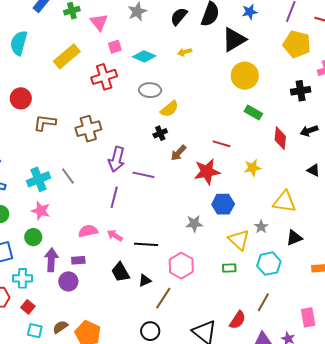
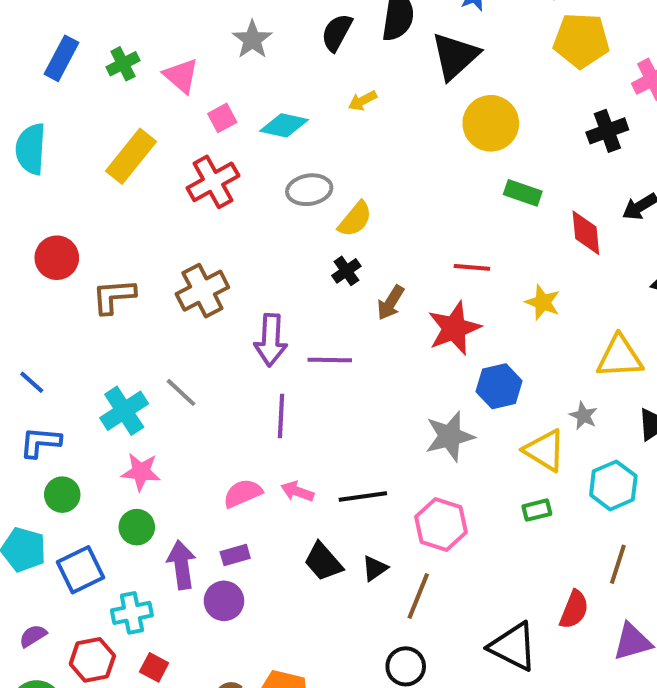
yellow star: (252, 168) -> (543, 302), turned -30
gray star: (194, 224) -> (450, 436), size x1.4

